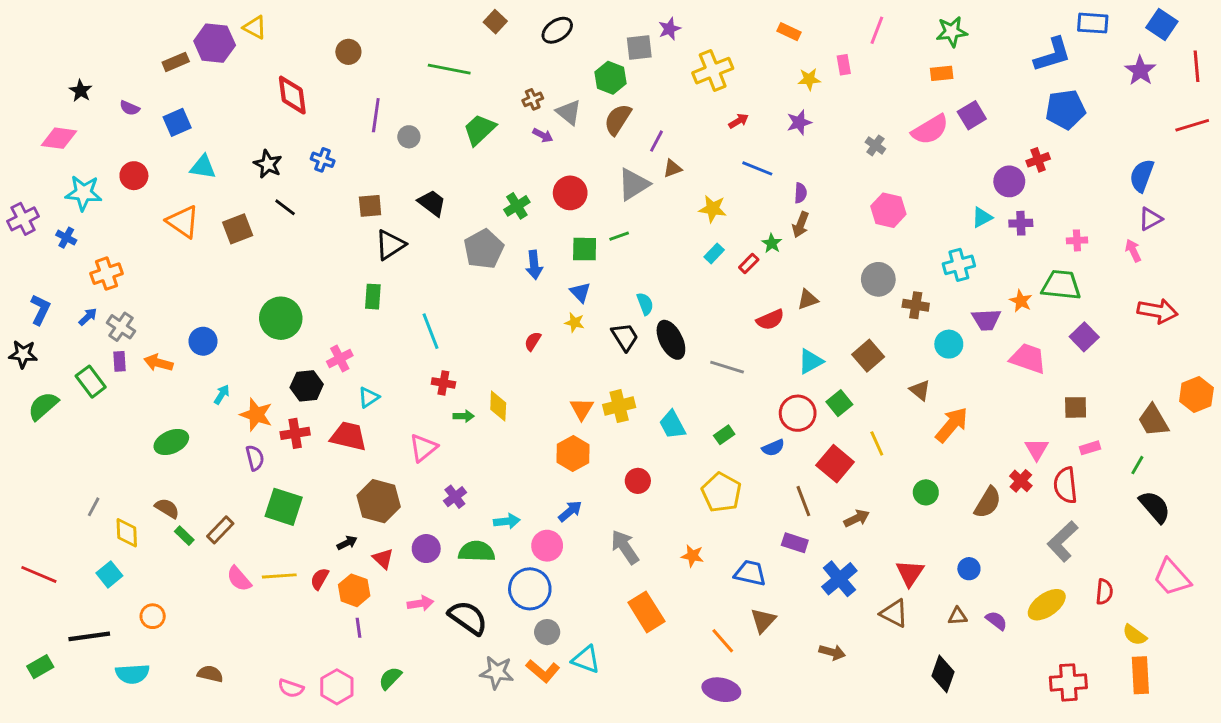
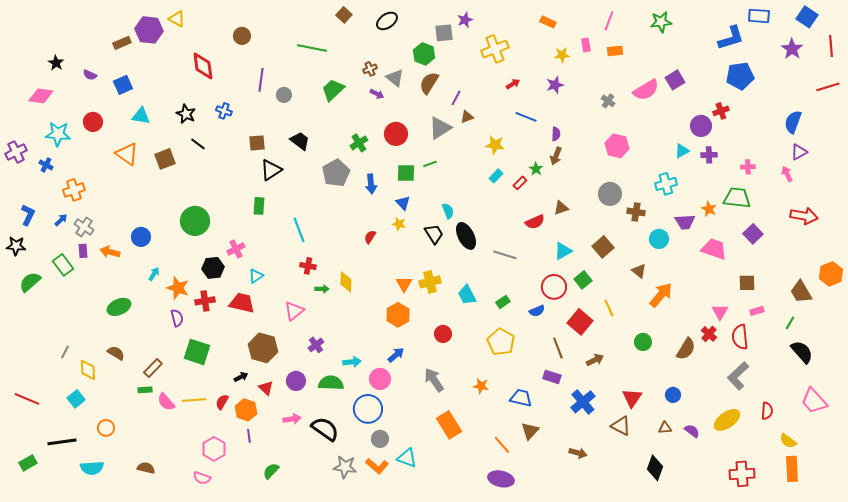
orange rectangle: (942, 73) -> (615, 51), moved
green rectangle: (184, 536) -> (145, 390), moved, turned -48
pink hexagon: (337, 687) -> (214, 449), moved

